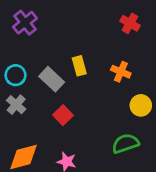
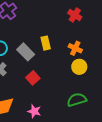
red cross: (130, 23) -> (75, 15), moved
yellow circle: (141, 105) -> (79, 67), moved

